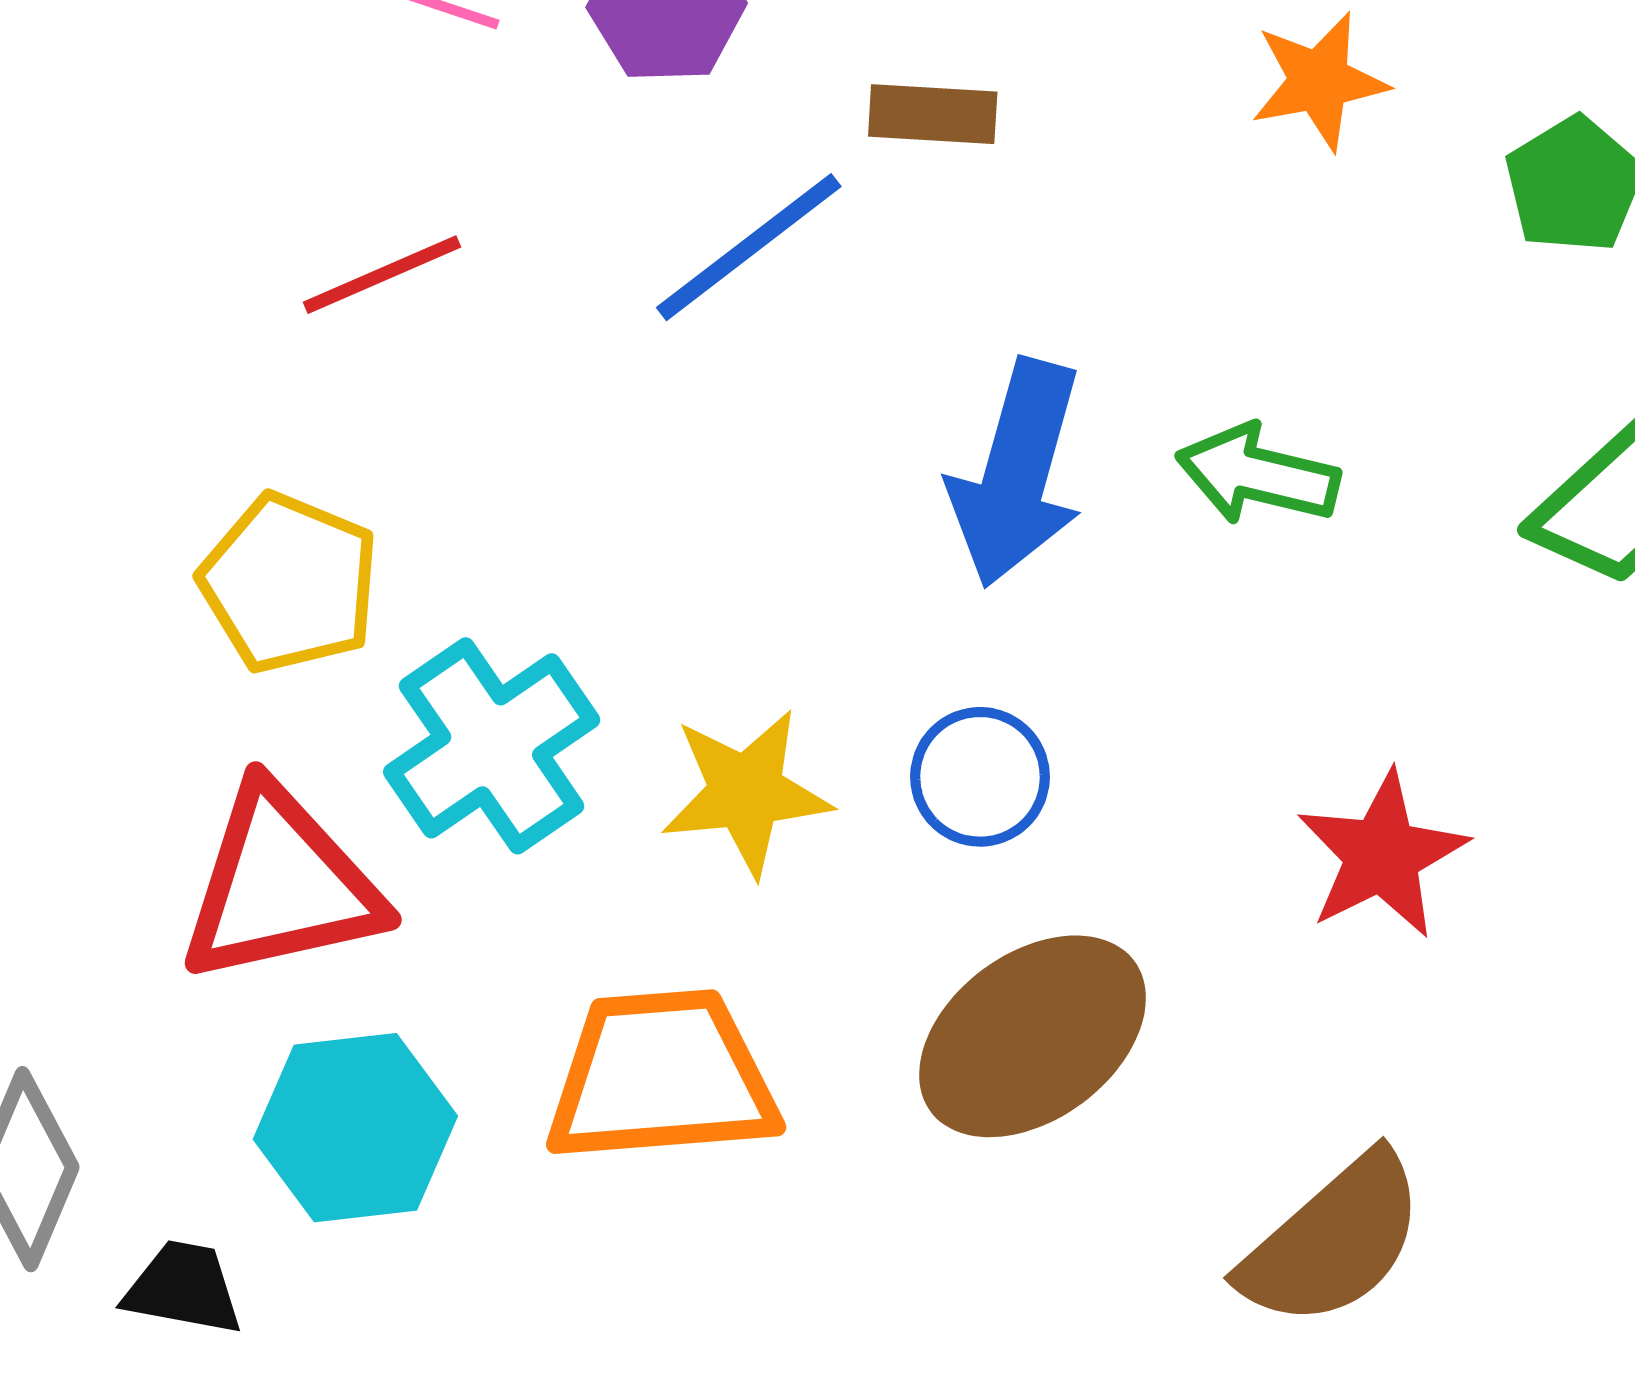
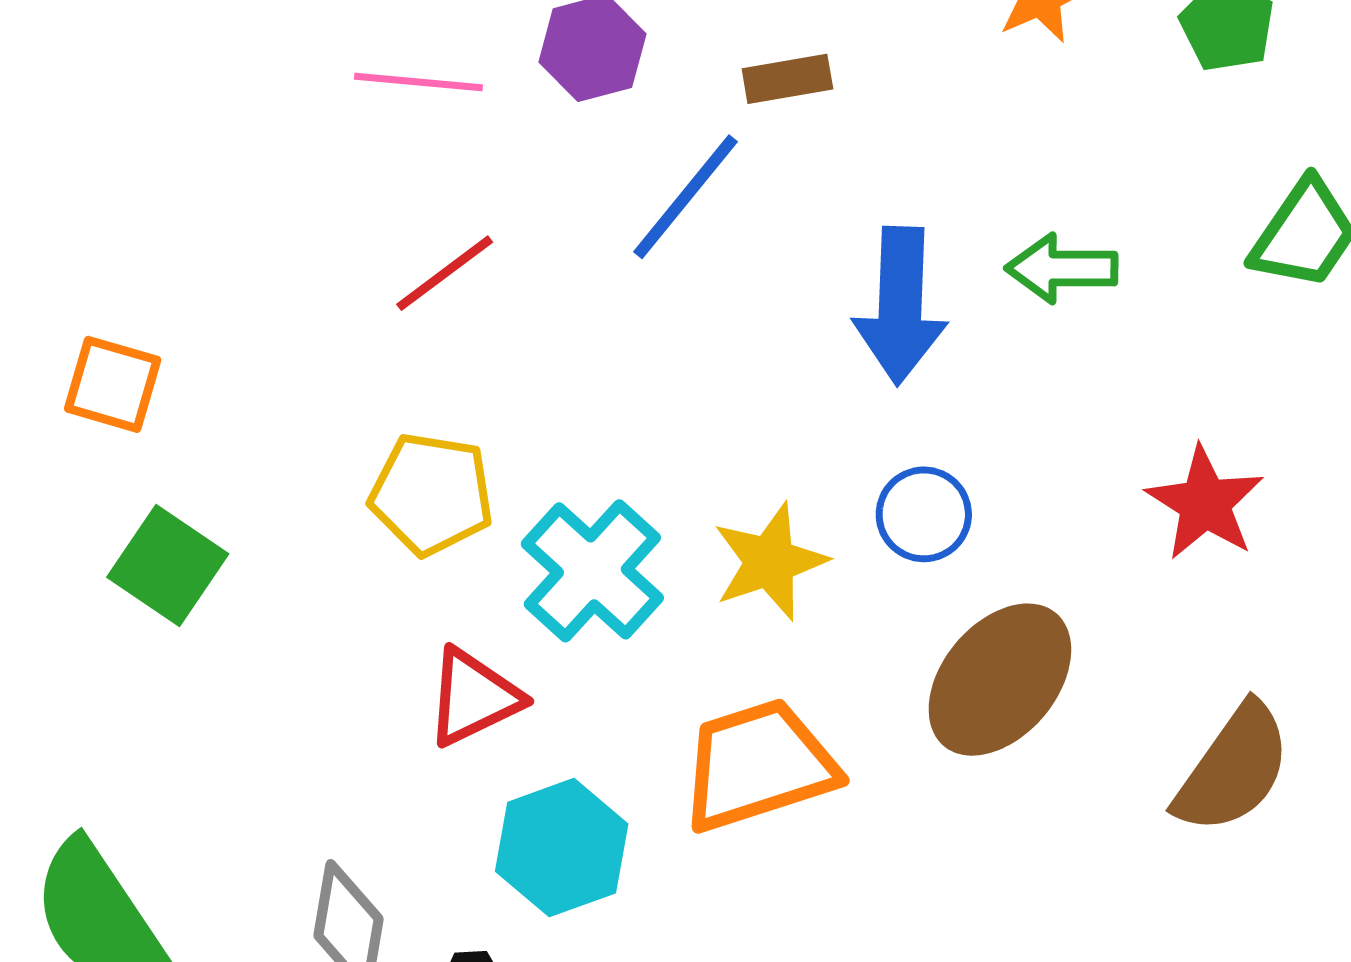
red triangle: (281, 885) -> (473, 697), size x0.7

